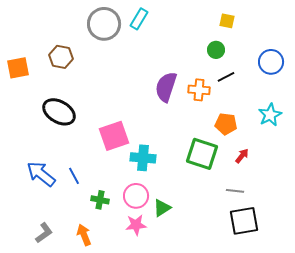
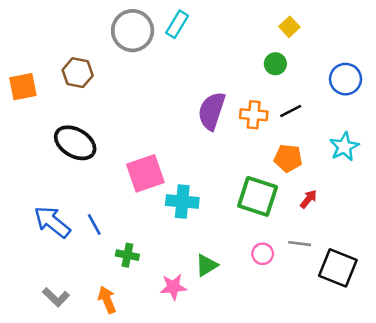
yellow square: (227, 21) -> (289, 27), turned 35
black line: (226, 77) -> (291, 111), moved
pink circle: (136, 196) -> (263, 254), moved, size x0.7
black square: (244, 221) -> (338, 268), moved, turned 32
gray L-shape: (44, 233) -> (56, 297), turned 80

